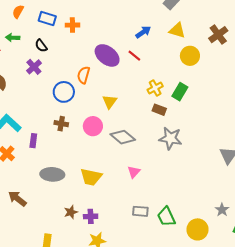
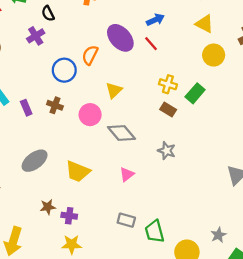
blue arrow: (143, 32) -> (155, 20), moved
yellow cross: (155, 88) -> (168, 84), turned 35
gray star: (170, 138) -> (167, 151), moved, size x0.7
purple rectangle: (33, 141) -> (26, 108), moved, turned -40
gray ellipse: (52, 174) -> (35, 161), turned -50

